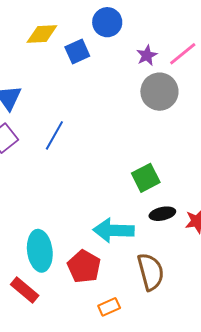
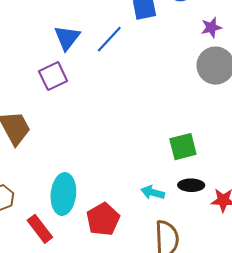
blue line: (54, 135) -> (109, 39), moved
cyan arrow: (113, 230) -> (153, 192), moved, size x0.6

